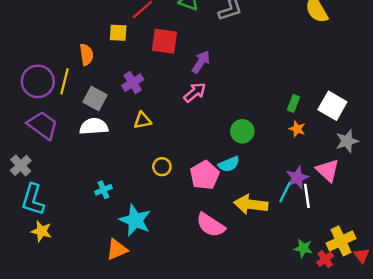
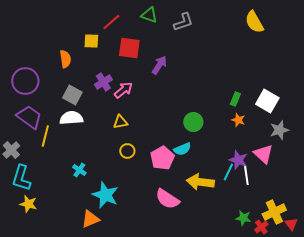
yellow line: (65, 81) -> (45, 136), moved
pink arrow: (195, 92) -> (123, 90), moved
yellow triangle: (142, 120) -> (120, 122), moved
purple star: (297, 178) -> (238, 160), turned -30
cyan cross: (104, 190) -> (79, 170), turned -32

